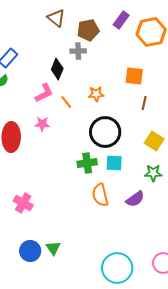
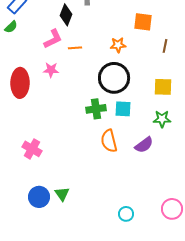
orange star: (96, 94) -> (118, 45), moved
orange line: (66, 102) -> (75, 48), turned -56
brown line: (144, 103) -> (165, 46), moved
yellow square: (154, 141) -> (163, 87), turned -30
cyan circle: (117, 268) -> (126, 214), size x0.5

